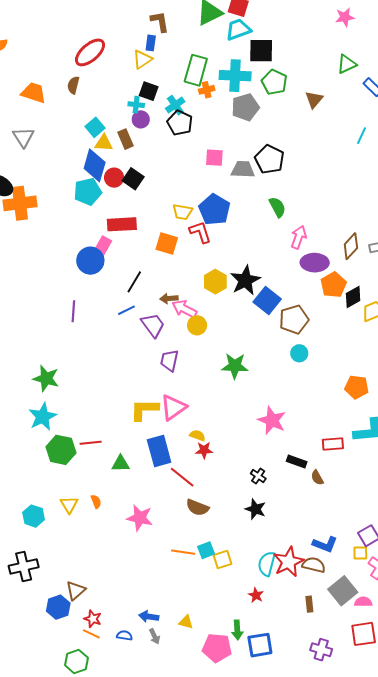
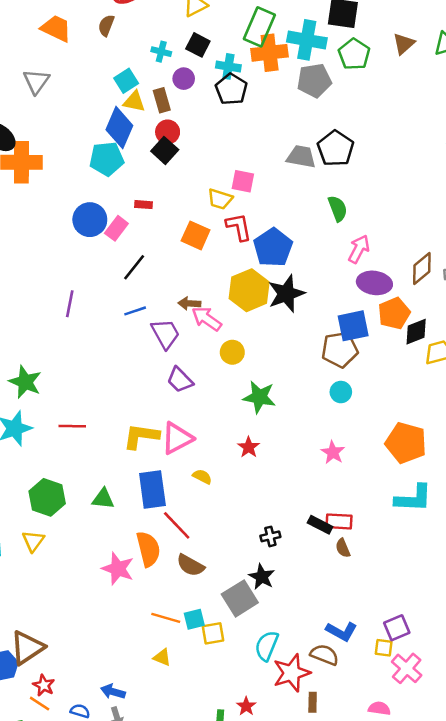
orange cross: (207, 90) -> (270, 53), size x1.8
brown triangle: (314, 99) -> (404, 44), moved
cyan cross: (136, 105) -> (161, 52), moved
cyan cross: (175, 105) -> (228, 66), turned 36
pink square: (214, 158) -> (243, 181), moved
red circle: (114, 178) -> (168, 132), moved
blue pentagon: (214, 210) -> (273, 247), moved
red rectangle: (122, 224) -> (144, 205), size x0.5
blue circle: (90, 261) -> (90, 220), moved
black line: (134, 282) -> (134, 267), moved
yellow hexagon: (215, 282) -> (249, 290), size x1.4
blue square: (267, 301) -> (353, 326), moved, turned 32
yellow circle: (197, 325) -> (232, 352), moved
purple trapezoid: (169, 360) -> (180, 380), turned -65
orange pentagon: (357, 387) -> (406, 443), size x1.4
pink star: (272, 420) -> (333, 452), moved, size x0.7
red line: (91, 443) -> (72, 426), moved
red rectangle: (333, 444) -> (339, 521), moved
green hexagon: (61, 450) -> (47, 497), moved
red star: (204, 450) -> (249, 447), moved, turned 30
black cross: (258, 476) -> (270, 536), turned 35
orange semicircle: (96, 502) -> (148, 549), moved, size x2.0
red star: (289, 562) -> (292, 673), moved
brown triangle: (76, 590) -> (27, 648), size x1.4
gray square: (343, 591) -> (240, 598), moved
red star: (256, 595) -> (246, 706), moved
yellow triangle: (186, 622) -> (162, 657), moved

